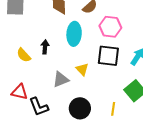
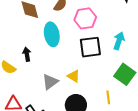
yellow triangle: (82, 69) -> (74, 76), moved

